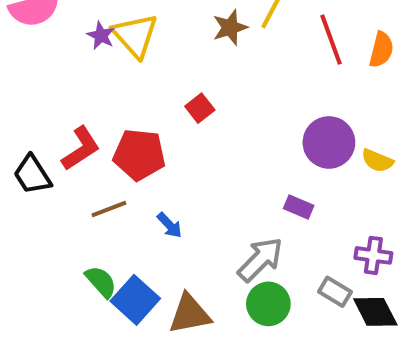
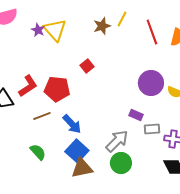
blue arrow: (170, 225) -> (72, 124), size x1.5
gray rectangle: (335, 292) -> (152, 129), moved, turned -35
blue square: (135, 300) -> (77, 151), moved

